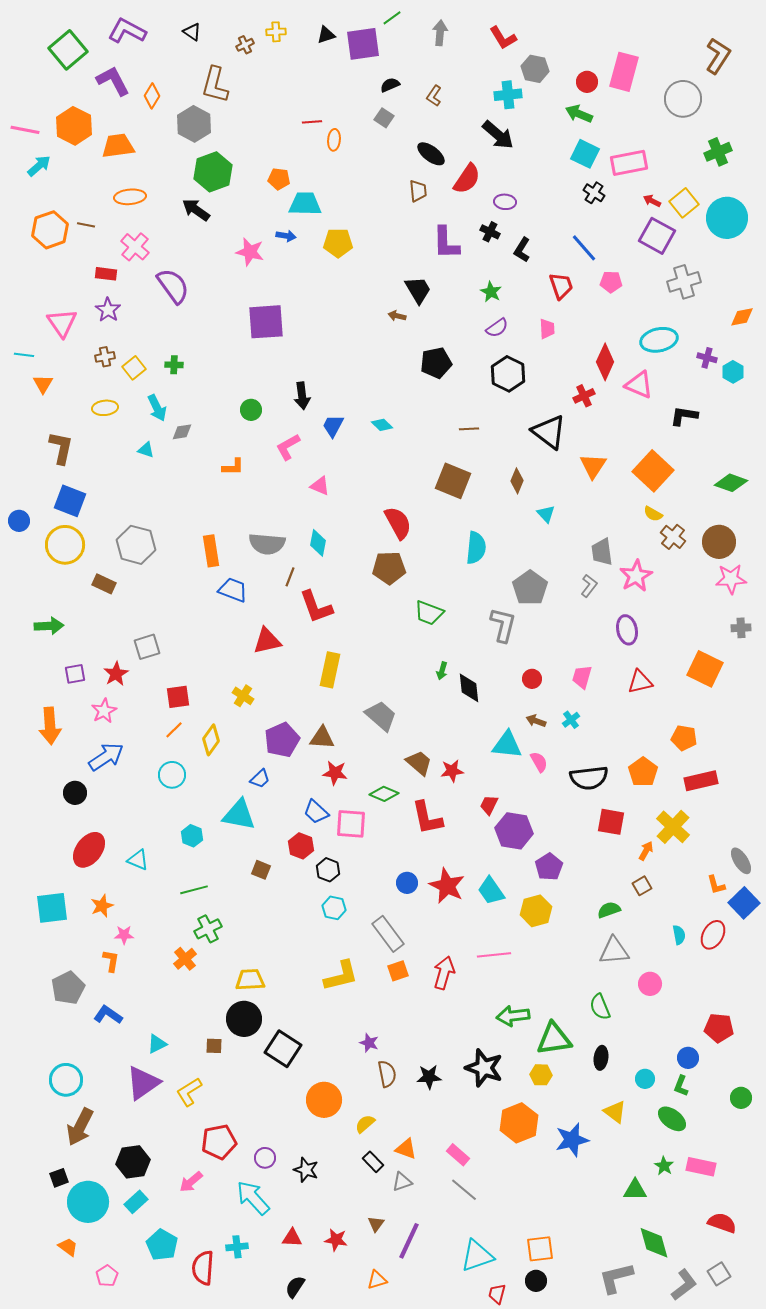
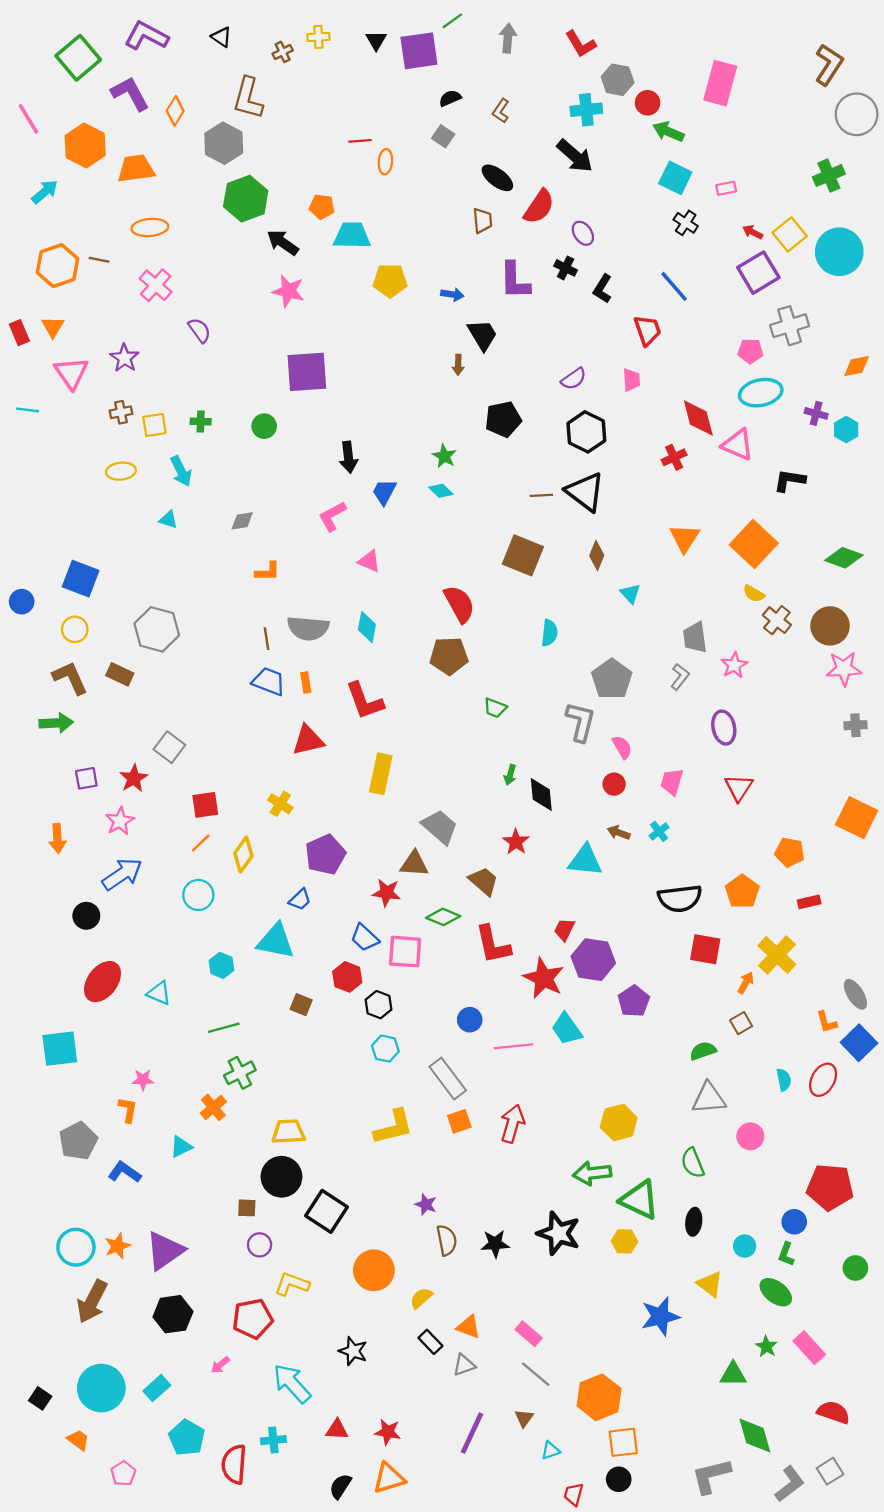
black triangle: (326, 35) -> (376, 40), turned -42
red circle: (587, 82) -> (648, 103), moved
gray circle: (683, 99) -> (857, 114), moved
pink line: (25, 130) -> (29, 119), moved, turned 48
pink rectangle: (629, 163) -> (726, 188), size x0.5
purple ellipse: (505, 202) -> (583, 233), turned 50
black arrow: (196, 210) -> (283, 243), moved
blue arrow: (286, 236) -> (452, 294), moved
purple square: (657, 236) -> (758, 273), turned 30
red rectangle: (106, 274) -> (19, 333), moved, turned 60
pink pentagon: (611, 282) -> (750, 351), moved
purple semicircle: (173, 286) -> (199, 330), size x0.6
green star: (491, 292) -> (444, 456), moved
brown arrow: (397, 316) -> (458, 365), turned -102
red diamond: (605, 362) -> (698, 418), turned -39
yellow square: (134, 368) -> (154, 425), turned 30
orange triangle: (43, 384) -> (53, 327), moved
green circle: (251, 410) -> (264, 426), moved
gray diamond: (182, 432) -> (242, 521), moved
black triangle: (549, 432) -> (585, 492), moved
brown L-shape: (61, 448) -> (70, 678), moved, turned -36
orange L-shape: (233, 467) -> (268, 572), moved
yellow circle: (65, 545) -> (75, 629), size x0.6
cyan semicircle: (476, 548) -> (549, 633), size x0.7
orange rectangle: (211, 551) -> (306, 682), moved, size x0.6
pink star: (636, 576) -> (734, 665), size x0.7
brown line: (290, 577) -> (266, 639), moved, turned -30
green trapezoid: (429, 613) -> (495, 708), size x0.7
gray square: (147, 647) -> (169, 747), turned -36
orange square: (705, 669) -> (857, 818), moved
red triangle: (640, 682) -> (739, 788), turned -44
orange arrow: (50, 726) -> (57, 838), size x0.7
brown triangle: (322, 738) -> (414, 864), moved
pink semicircle: (539, 762) -> (622, 747), moved
red star: (452, 771) -> (516, 842), moved, turned -30
red rectangle: (701, 781) -> (809, 902), size x0.6
red star: (447, 886) -> (544, 978), moved
orange star: (102, 906) -> (118, 1246), moved
yellow hexagon: (536, 911) -> (619, 1122), moved
pink line: (494, 955) -> (514, 1046), moved
red pentagon: (719, 1028) -> (830, 1187), size x1.4
green triangle: (554, 1039) -> (639, 1200), turned 33
cyan triangle: (157, 1044) -> (181, 1147), moved
yellow L-shape: (189, 1092) -> (292, 1284), moved, turned 52
orange hexagon: (519, 1123) -> (599, 1397), moved
purple circle: (265, 1158) -> (260, 1245), moved
black hexagon: (133, 1162) -> (173, 1314), moved
pink rectangle: (701, 1167) -> (809, 1348), turned 36
black square: (59, 1178) -> (40, 1398), moved, turned -36
pink arrow: (191, 1182) -> (220, 1365), size x0.7
brown triangle: (376, 1224) -> (524, 1418), moved
cyan triangle: (477, 1256) -> (551, 1450), size x0.5
orange triangle: (377, 1280) -> (389, 1478), moved, size x1.4

